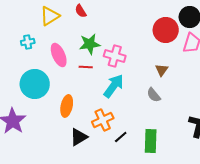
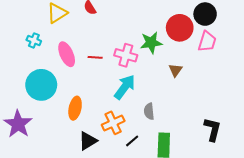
cyan cross: (28, 42) -> (34, 40), turned 32
green star: (90, 44) -> (151, 43), moved
red line: (86, 67) -> (95, 57), moved
gray semicircle: (154, 95) -> (149, 111), moved, turned 35

